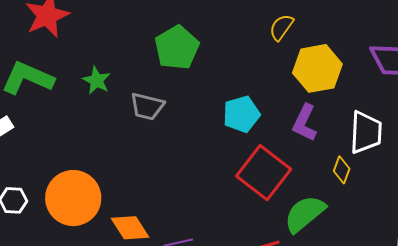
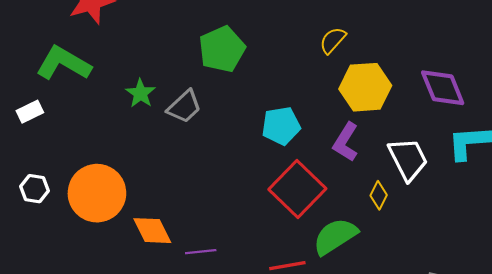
green star: (97, 80) -> (140, 93), moved
gray trapezoid: (147, 106) -> (184, 107), turned -63
white trapezoid: (366, 132) -> (408, 159), turned -36

